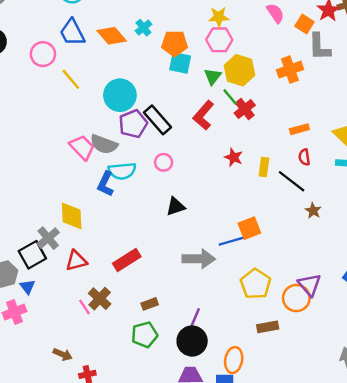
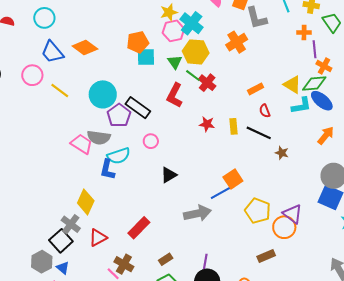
cyan cross: (143, 28) -> (192, 23), moved, size x1.6
yellow diamond: (72, 216) -> (86, 202), turned 40
yellow pentagon: (256, 284) -> (258, 211), moved

